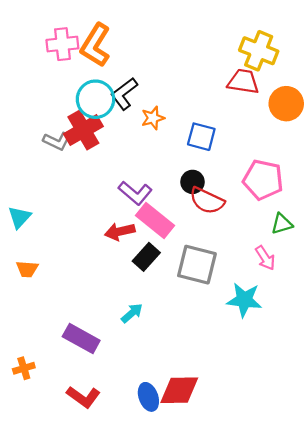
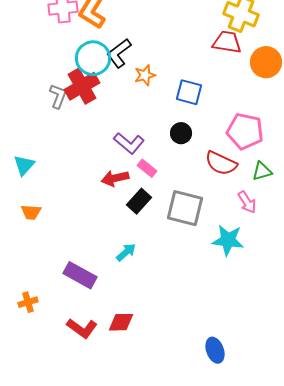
gray L-shape: (57, 141) -> (58, 96), turned -95
red semicircle: (207, 201) -> (221, 163), moved
pink rectangle: (155, 220) -> (147, 168), size x0.6
red diamond: (179, 390) -> (121, 322), moved, size x0.7
blue ellipse: (148, 397) -> (215, 350), moved

